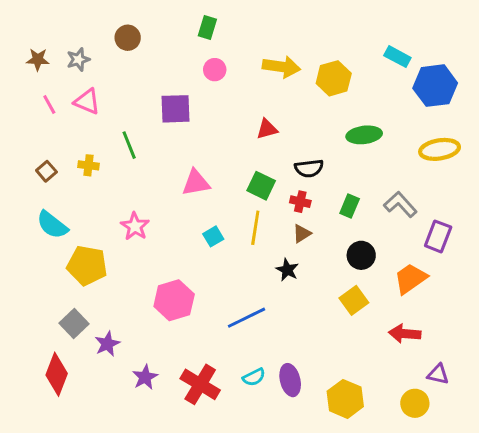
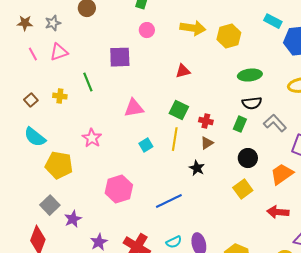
pink triangle: (87, 102) -> (59, 52), turned -42
black semicircle: (309, 168) -> (252, 103), moved

